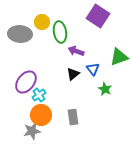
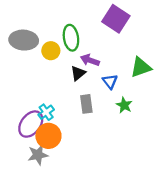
yellow circle: (42, 22) -> (51, 51), moved
black triangle: (73, 74) -> (78, 73), moved
purple ellipse: (26, 82) -> (31, 124), moved
gray rectangle: (73, 117) -> (86, 104), moved

